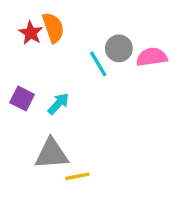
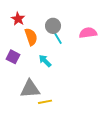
orange semicircle: (53, 28) -> (31, 37), moved
gray circle: (119, 48) -> (53, 26), moved
cyan arrow: (58, 104) -> (45, 61), moved, turned -88

